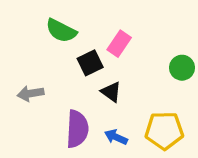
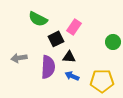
black triangle: (111, 92) -> (69, 57), turned -32
purple semicircle: (77, 129) -> (48, 67), moved
blue arrow: (116, 137) -> (72, 76), moved

